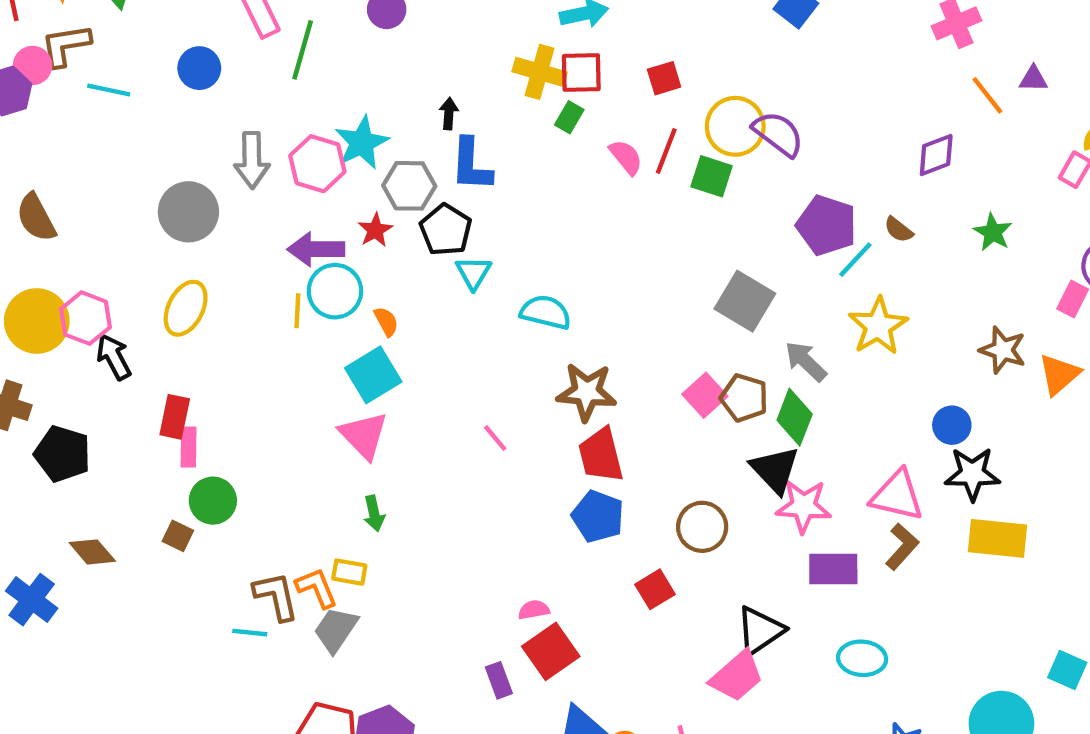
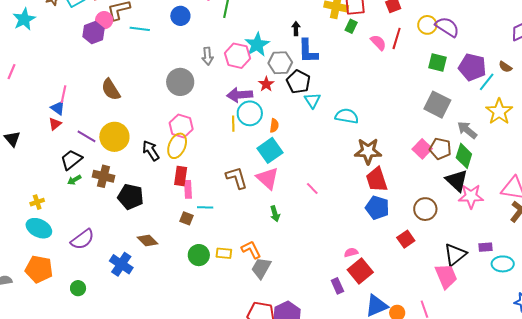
yellow circle: (735, 126) -> (427, 25), size x0.7
gray arrow: (252, 160) -> (208, 56), size x0.7
green square: (712, 176) -> (437, 62), moved
yellow ellipse: (186, 308) -> (177, 146), moved
pink hexagon: (85, 318) -> (181, 126), moved
orange semicircle: (386, 322) -> (274, 126), turned 40
pink line: (495, 438) -> (312, 188), moved
green circle: (213, 501) -> (199, 255), moved
brown square: (178, 536) -> (187, 218), moved
purple rectangle: (833, 569) -> (486, 247), moved, size x0.6
yellow rectangle: (349, 572) -> (224, 253), moved
brown L-shape: (276, 596) -> (237, 178), moved
cyan line: (250, 633) -> (205, 207), moved
pink trapezoid: (737, 676) -> (446, 276), turned -68

